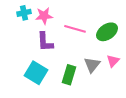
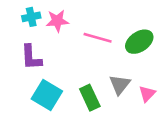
purple L-shape: (45, 42) -> (31, 57), moved
pink triangle: (113, 61) -> (147, 94), moved
green rectangle: (69, 75) -> (90, 98), turned -42

